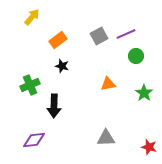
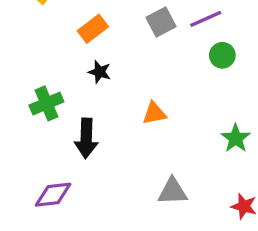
orange triangle: (108, 84) -> (154, 113), moved
green star: (144, 93) -> (236, 138), moved

